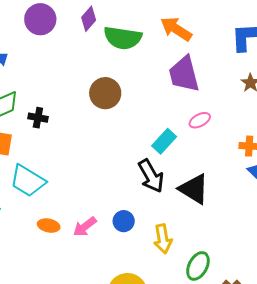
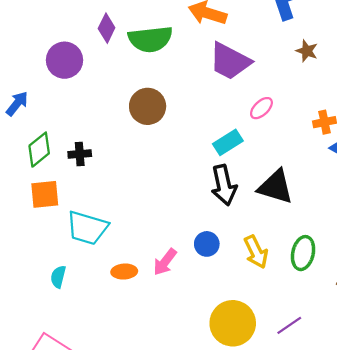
purple circle: (40, 19) -> (64, 60), moved
purple trapezoid: (184, 74) -> (230, 61), turned -33
cyan rectangle: (164, 141) -> (228, 142), turned 30
black arrow: (151, 176) -> (224, 185), turned 32
green ellipse: (198, 266) -> (303, 253), moved

